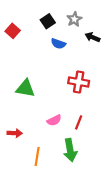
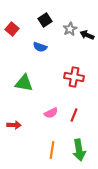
gray star: (74, 19) -> (70, 29), moved
blue semicircle: (58, 44) -> (40, 47), moved
green arrow: (70, 150) -> (79, 150), moved
orange line: (37, 157) -> (52, 150), moved

